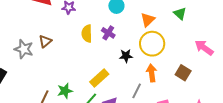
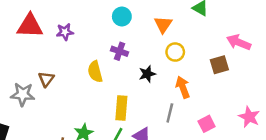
yellow semicircle: (87, 34) -> (95, 72), moved
yellow circle: (152, 44) -> (175, 52), size x0.6
brown square: (183, 73) -> (219, 65), moved, turned -35
yellow rectangle: (99, 78) -> (121, 108), turned -30

